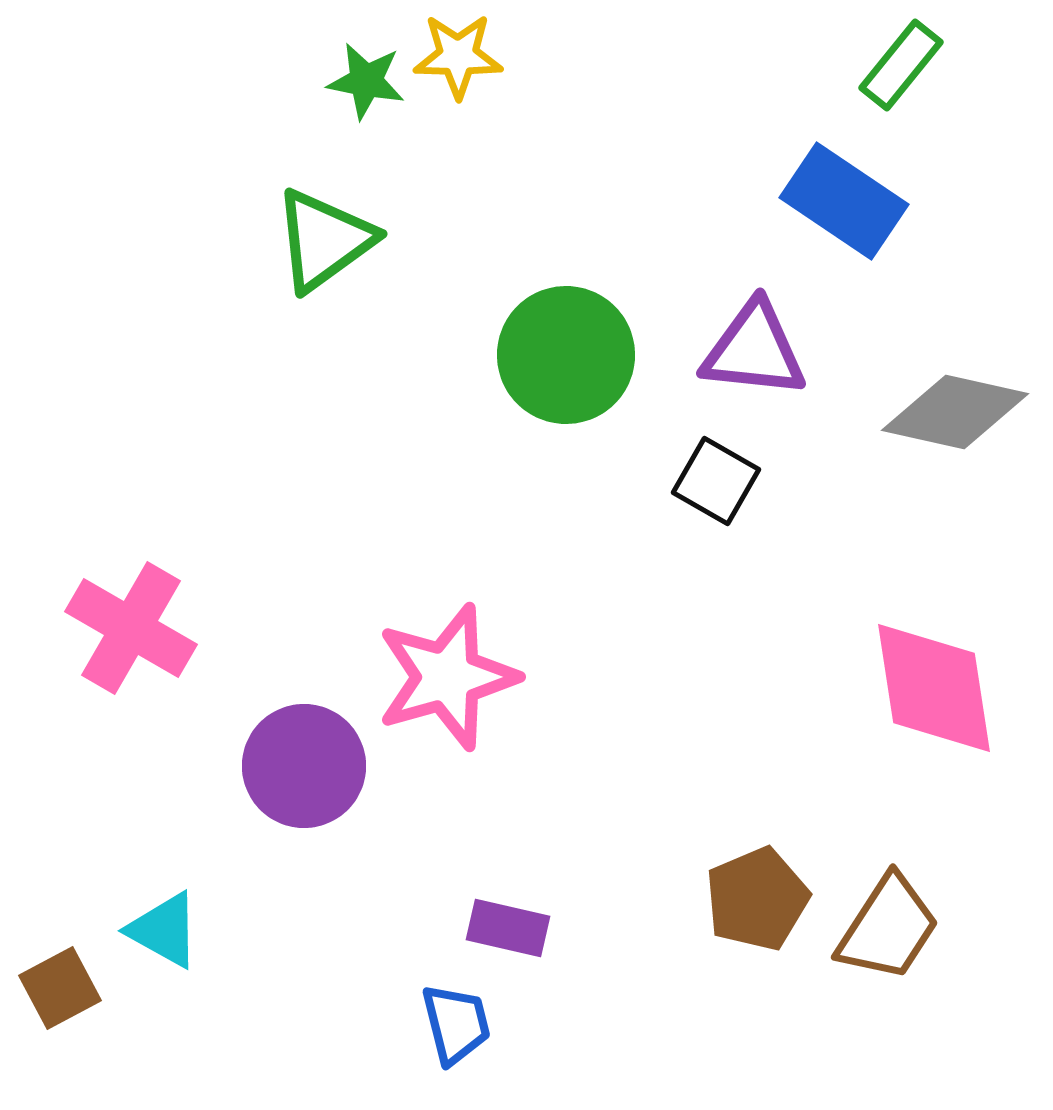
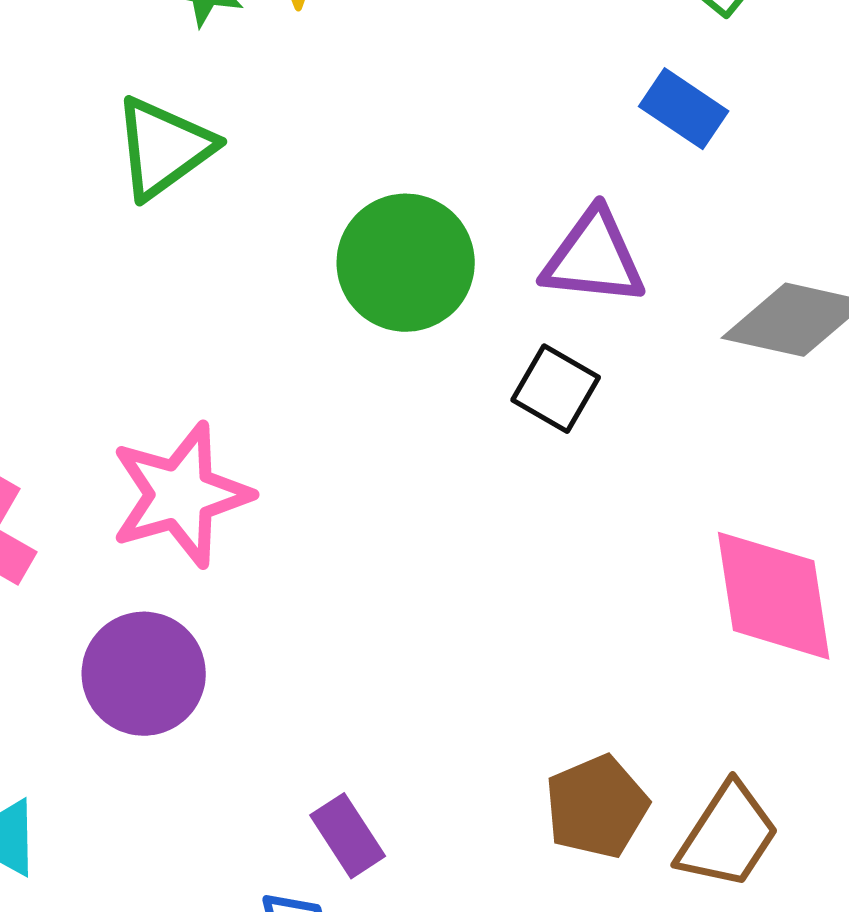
blue rectangle: (844, 201) -> (684, 109), size x0.7
pink star: (447, 677) -> (181, 495), moved
purple rectangle: (508, 928) -> (348, 836), turned 44

